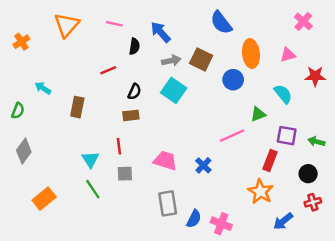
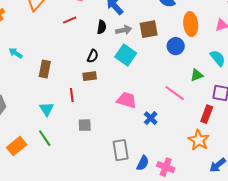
black semicircle: (134, 46) -> (102, 27), moved
brown square: (201, 59) -> (149, 29), turned -36
red line: (108, 70) -> (70, 20), moved
pink line: (232, 136) -> (175, 93), turned 60
red line: (119, 146) -> (72, 95), moved
cyan triangle: (90, 159) -> (47, 109), moved
pink trapezoid: (165, 161) -> (127, 100), moved
green line: (93, 189) -> (45, 138), moved

